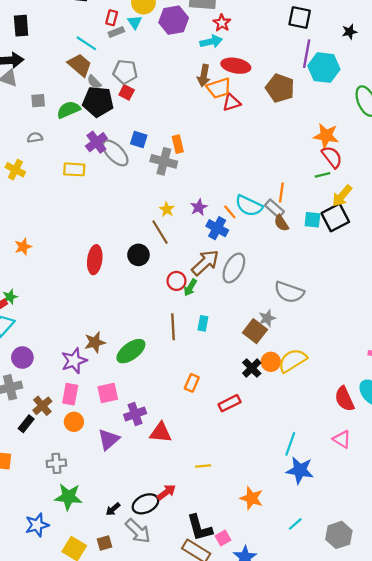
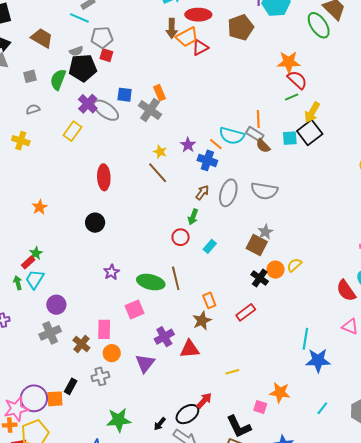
cyan line: (86, 43) -> (79, 18), moved
brown trapezoid: (80, 65) -> (42, 38), moved
gray semicircle: (94, 82) -> (76, 51), turned -56
brown pentagon: (280, 88) -> (241, 27), turned -30
green semicircle: (68, 110) -> (58, 80), turned -35
gray cross: (164, 161) -> (150, 110), turned 30
yellow rectangle: (74, 169) -> (73, 131), turned -48
black circle: (138, 255) -> (95, 223), moved
red ellipse: (95, 260) -> (104, 177), moved
brown arrow: (205, 263) -> (202, 193), size x0.6
red circle: (176, 281) -> (181, 237), moved
gray semicircle: (289, 292) -> (264, 191), moved
cyan rectangle: (203, 323) -> (210, 246), turned 40
brown line: (173, 327) -> (176, 278), moved
brown star: (95, 342) -> (202, 321), moved
green ellipse: (131, 351) -> (151, 282), turned 60
purple star: (74, 361) -> (111, 272), moved, size x0.7
yellow semicircle: (292, 361) -> (294, 265), size x0.6
orange rectangle: (192, 383) -> (209, 300), turned -35
pink square: (108, 393) -> (135, 309), moved
black rectangle: (26, 424) -> (71, 386), moved
gray cross: (56, 463) -> (100, 376), moved
pink square: (223, 538) -> (260, 407), moved, turned -32

